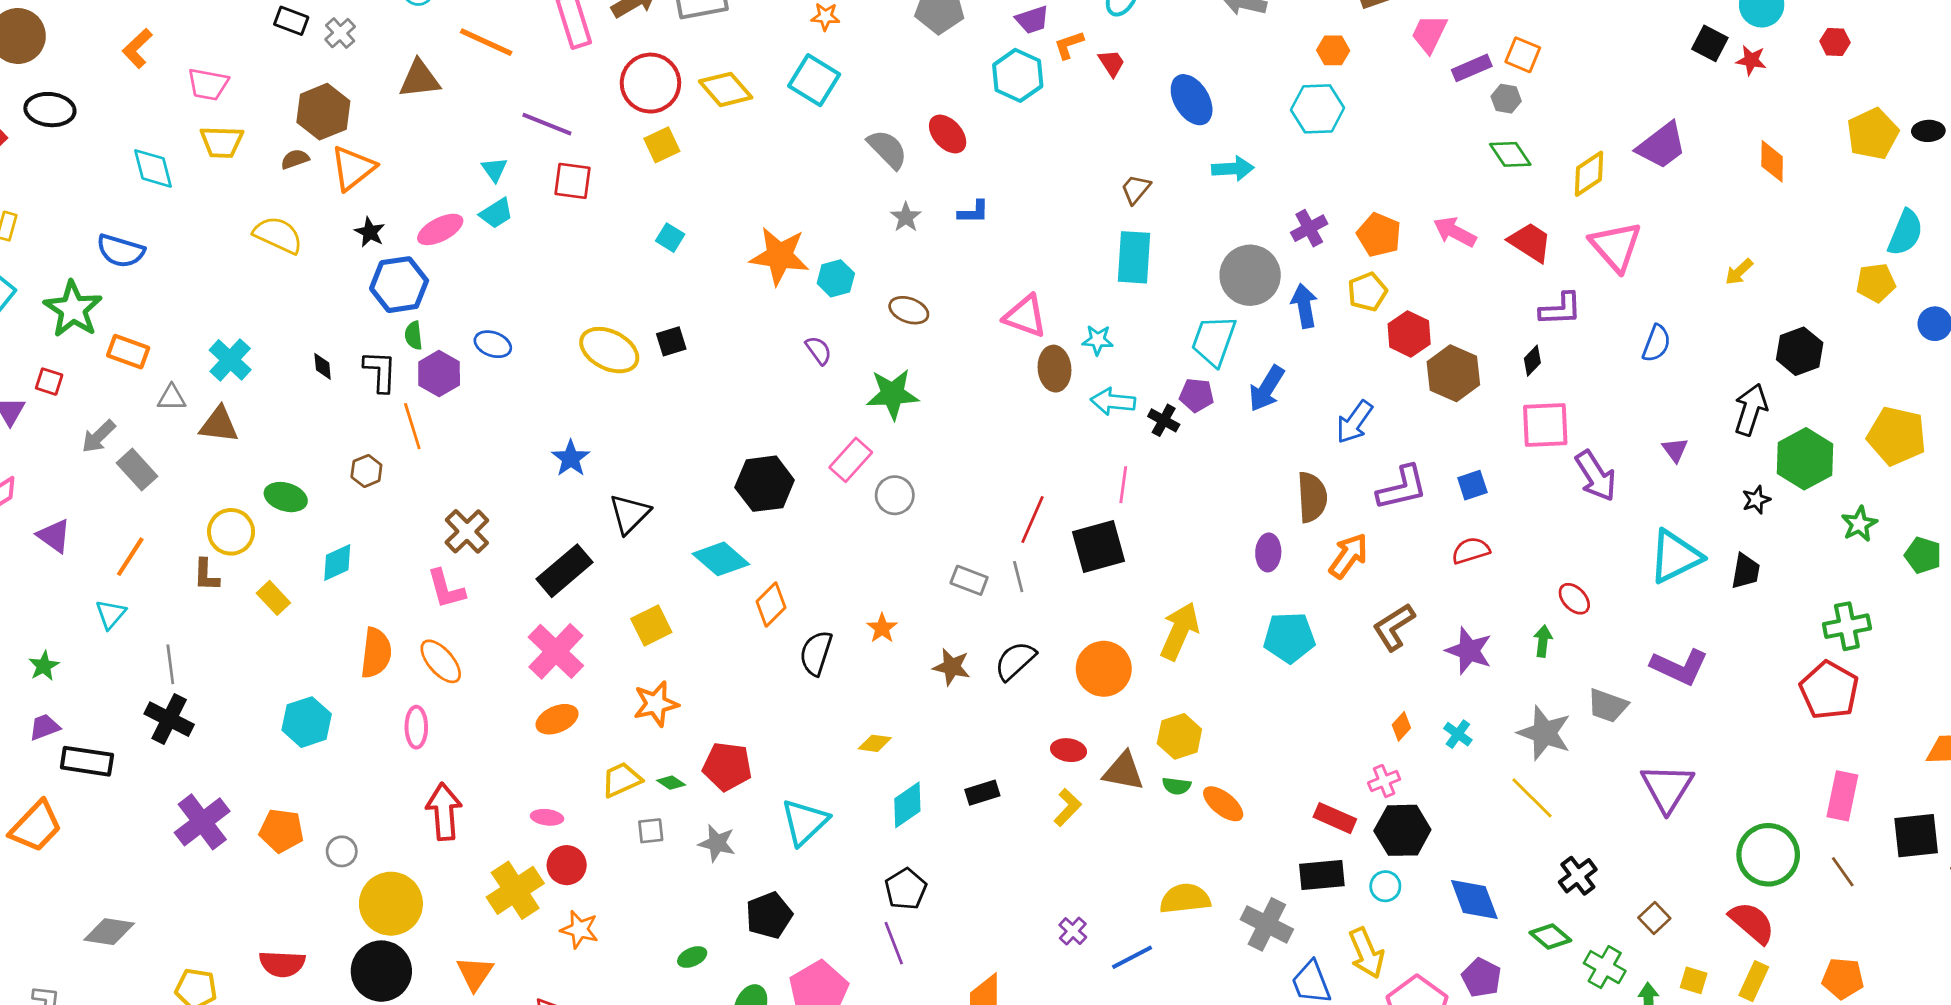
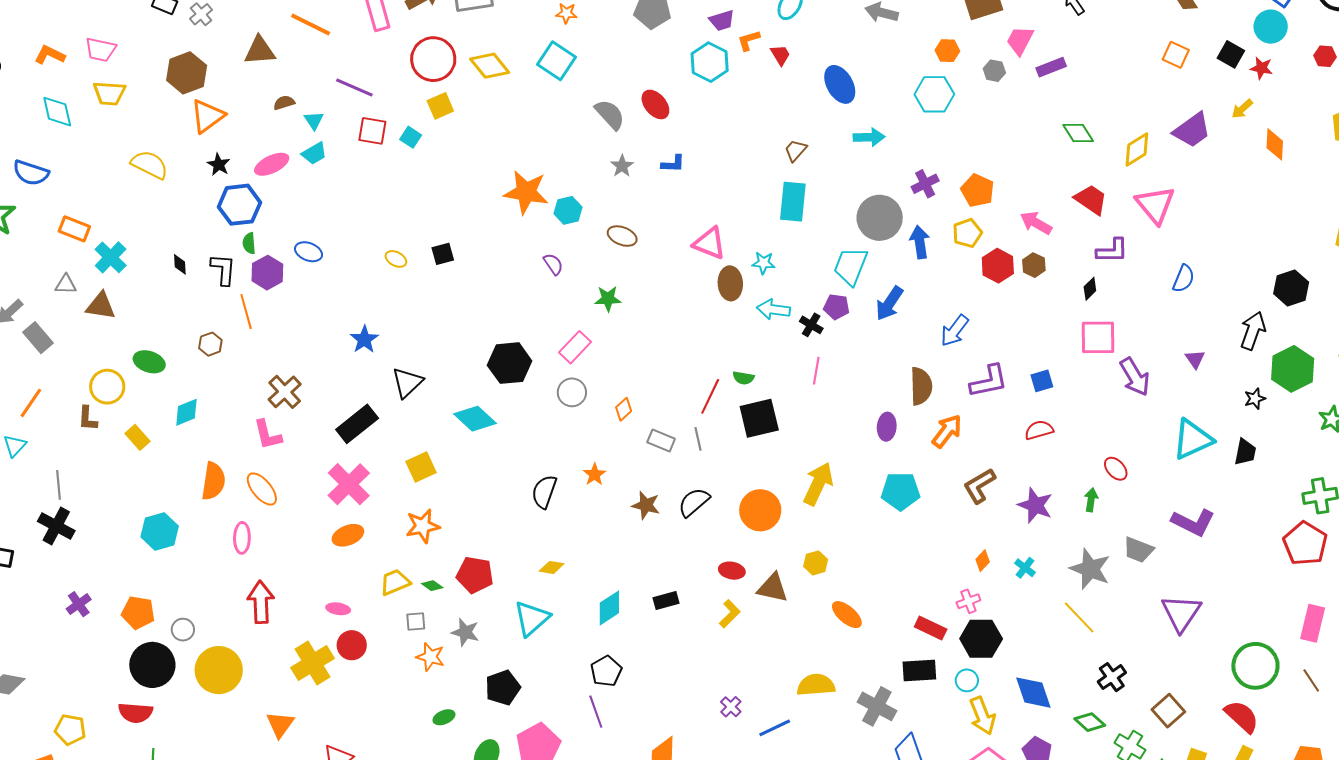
orange L-shape: (137, 48) -> (50, 55), moved, turned 68
orange square: (1523, 55) -> (1176, 55), moved
gray hexagon: (1506, 99) -> (994, 71), moved
brown semicircle: (295, 159) -> (284, 103), moved
pink arrow: (1455, 232) -> (1036, 223), moved
cyan square: (670, 238) -> (411, 137), moved
yellow arrow: (1739, 272) -> (1242, 109), moved
yellow ellipse: (609, 350) -> (396, 259), size x0.5
orange rectangle: (128, 352) -> (74, 229), moved
brown hexagon: (1453, 373) -> (1034, 265), moved, size x0.6
green star: (892, 394) -> (608, 299), size x0.7
pink line: (1123, 485) -> (816, 371), moved
gray circle: (895, 495) -> (572, 392), moved
orange diamond: (771, 605) -> (624, 409), moved, size x0.7
yellow hexagon: (1179, 736) -> (816, 563), size x0.7
yellow diamond: (875, 743) -> (552, 567), moved
green semicircle: (1177, 786) -> (743, 378), moved
purple cross: (202, 822) -> (79, 604), size x0.6
brown square: (1654, 918) -> (1168, 711), size x1.4
orange star: (579, 929) -> (430, 657), moved
yellow arrow: (1366, 953) -> (982, 716), moved
black circle: (381, 971) -> (152, 665), moved

